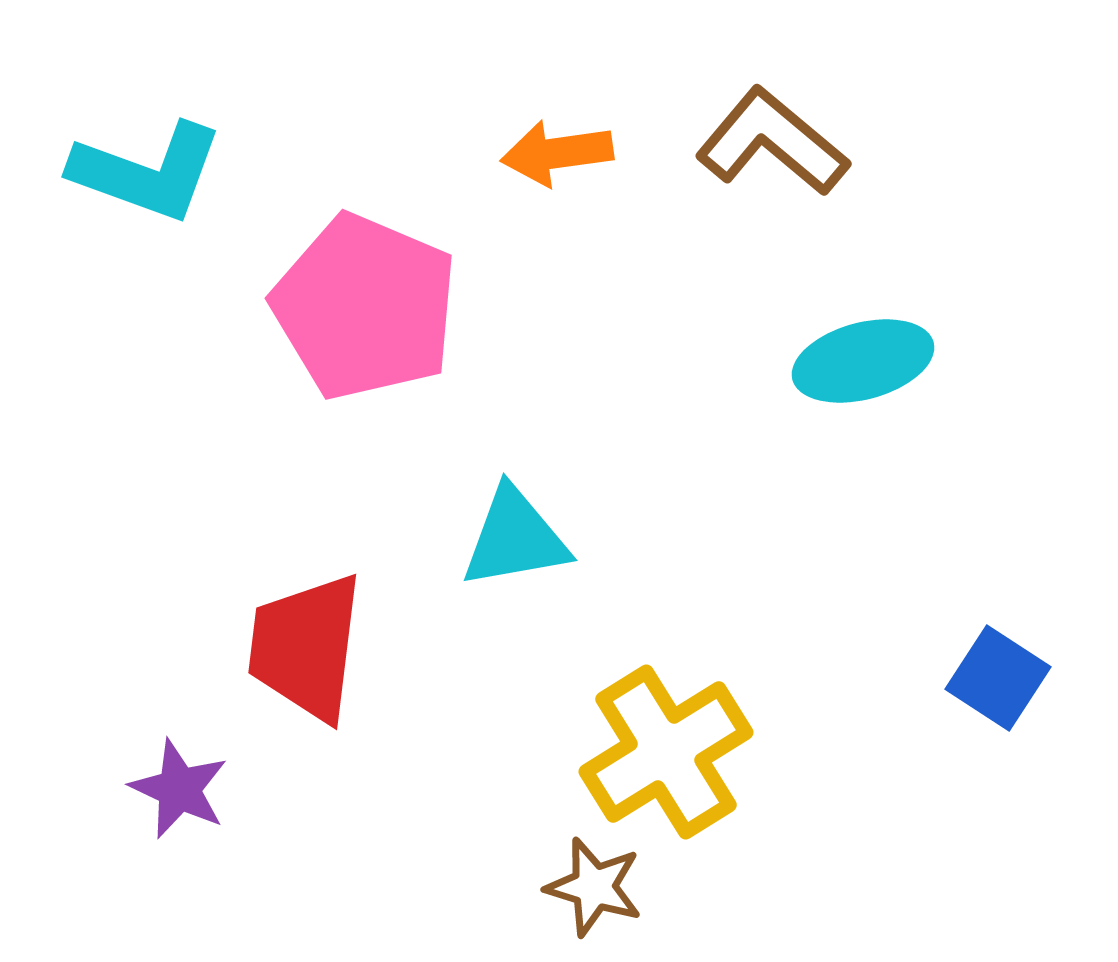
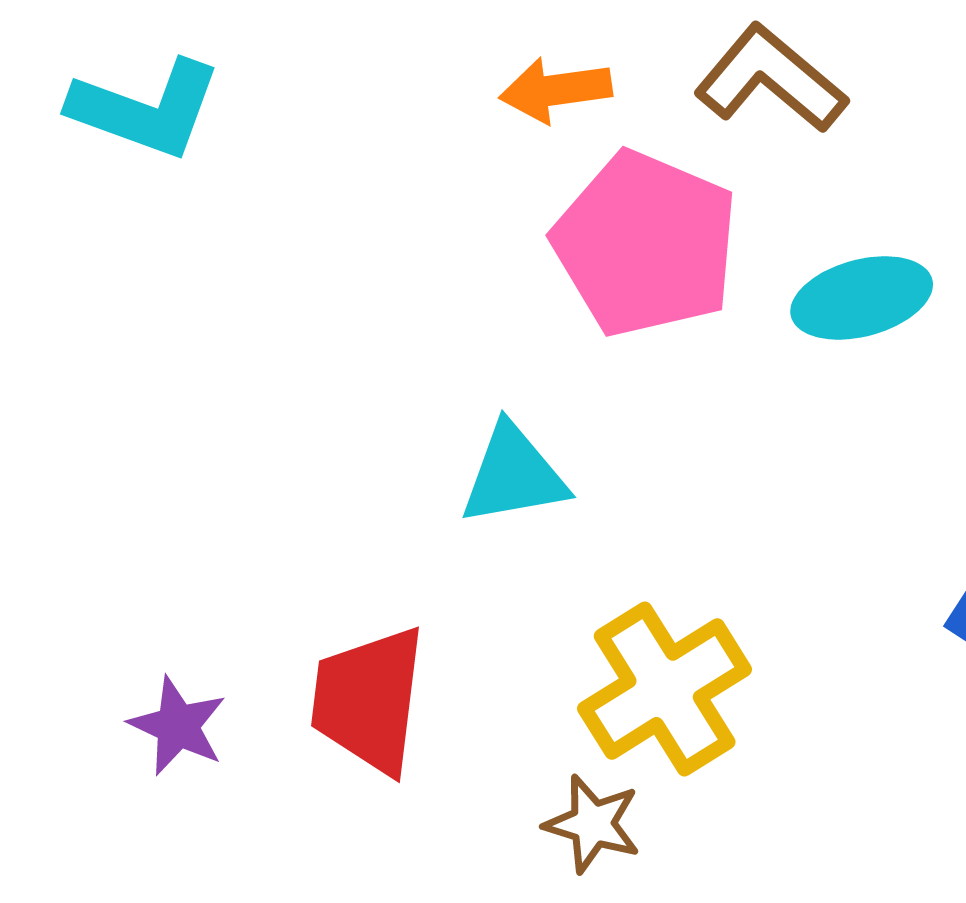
pink pentagon: (365, 307) -> (646, 244), moved
red trapezoid: (306, 647) -> (369, 700), moved

